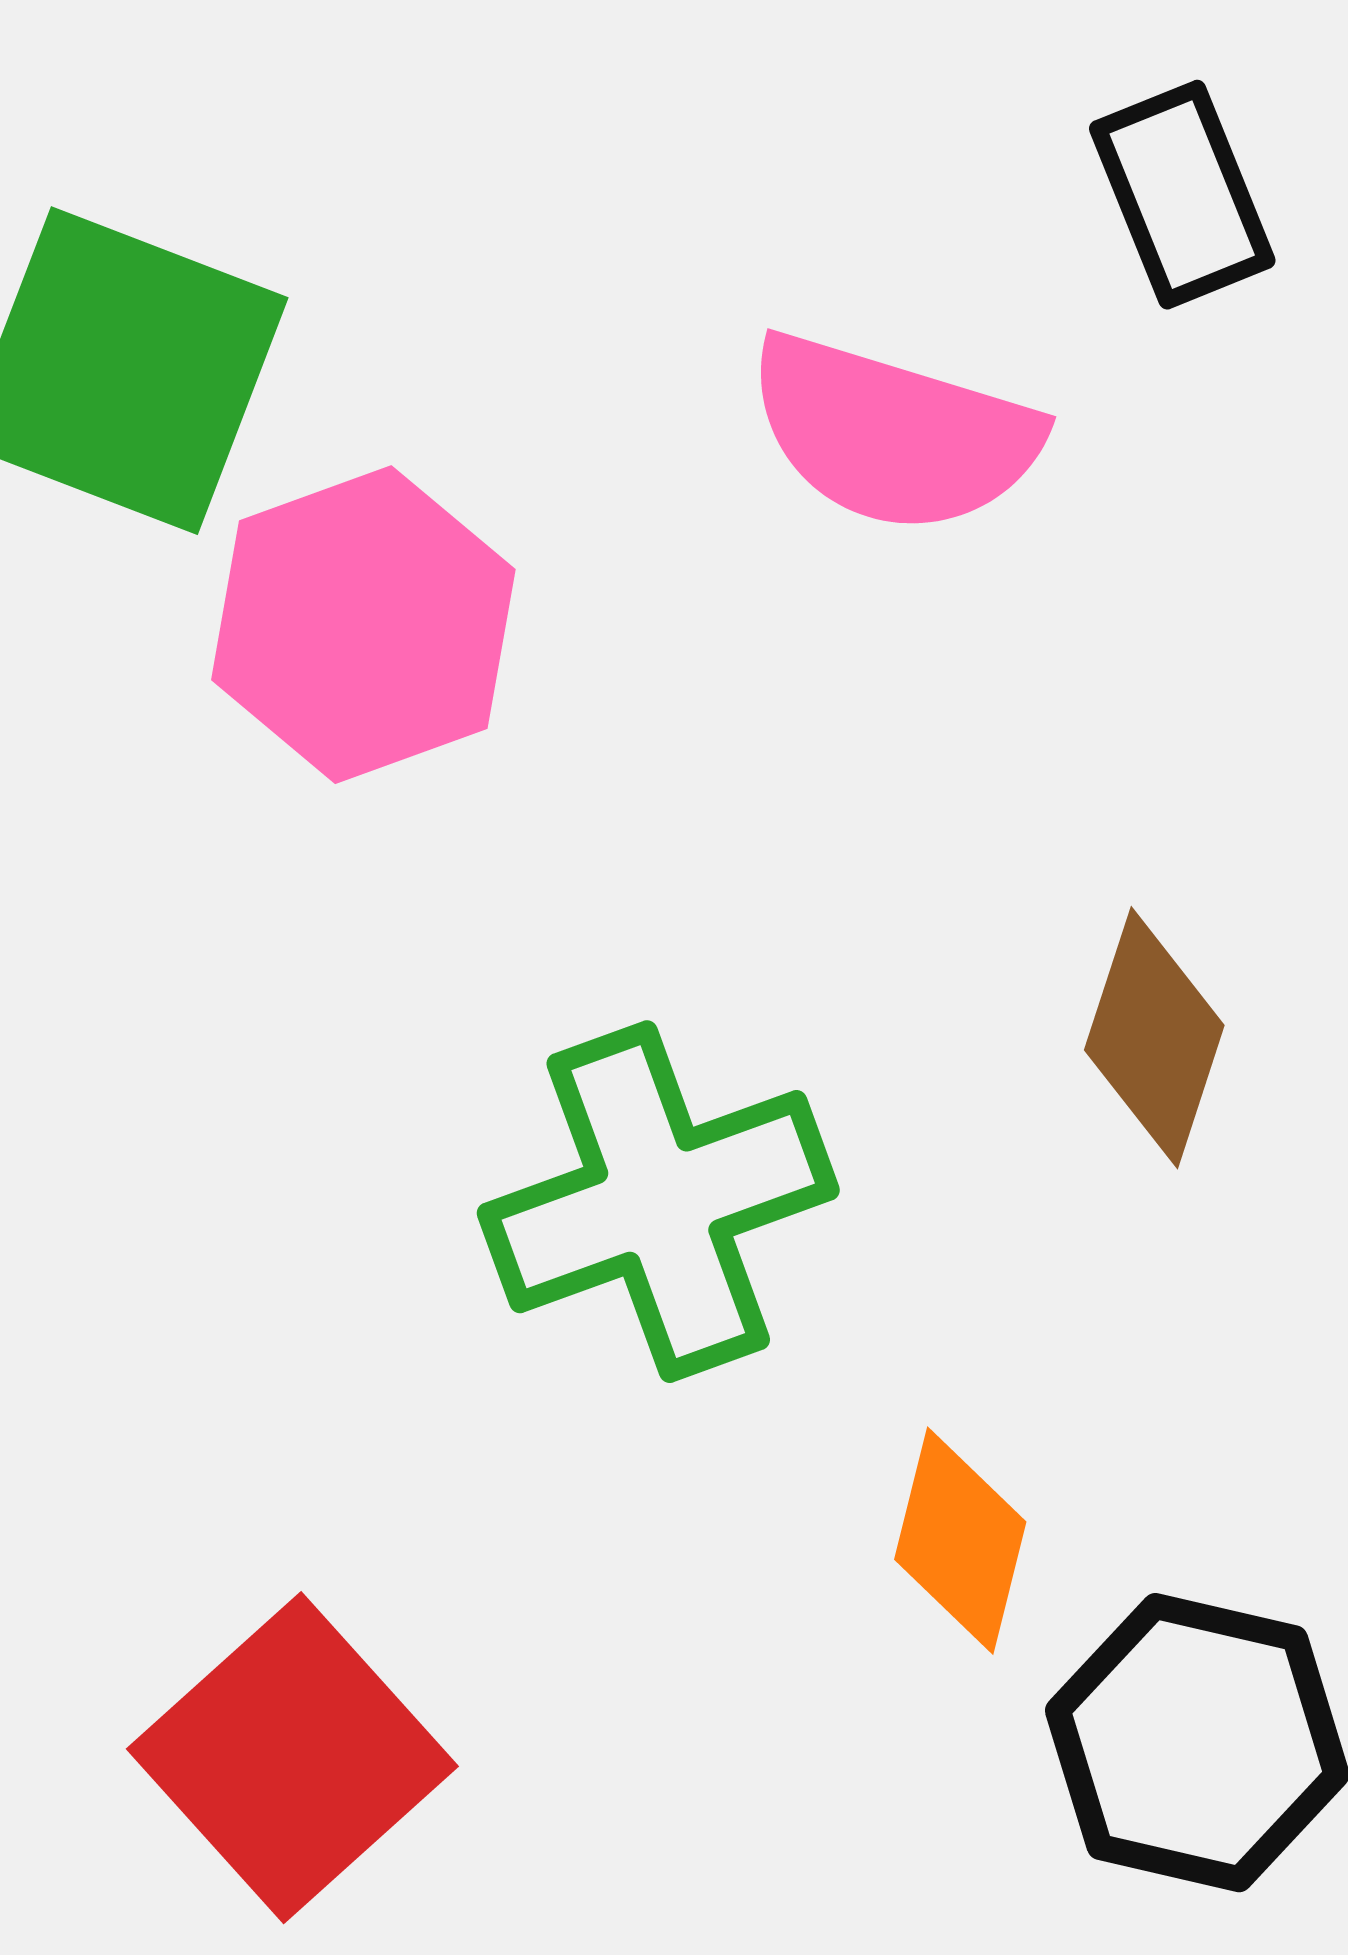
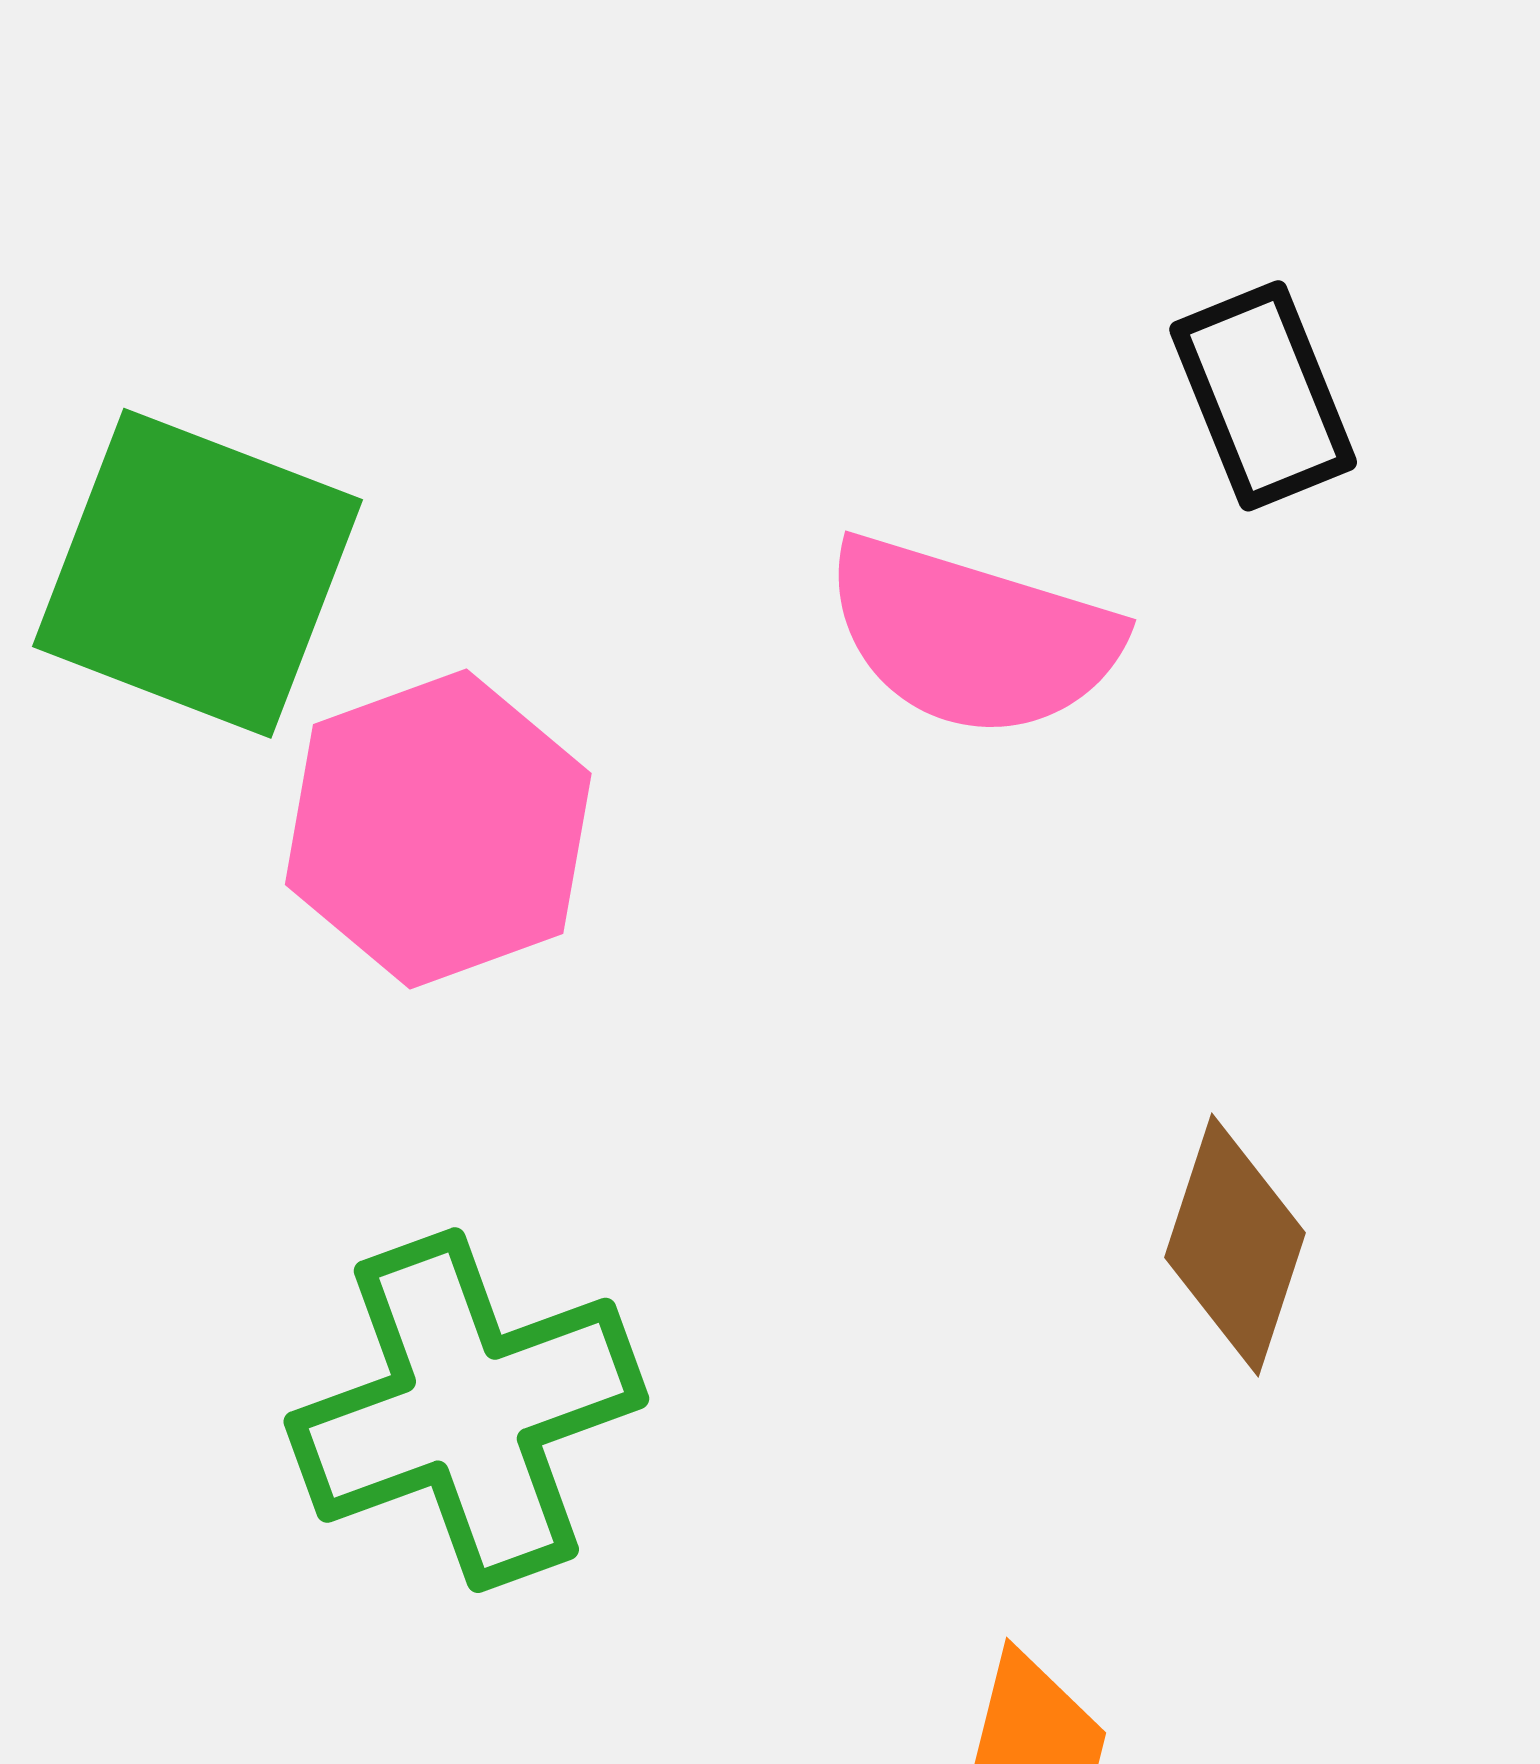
green cross: (658, 1202) -> (466, 1410), moved

